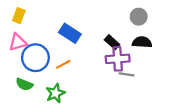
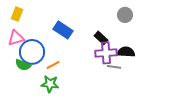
black semicircle: (142, 42) -> (126, 52), moved
orange line: (63, 64) -> (53, 65), moved
green semicircle: (24, 84) -> (23, 65), moved
green star: (55, 93) -> (50, 84), turned 30

